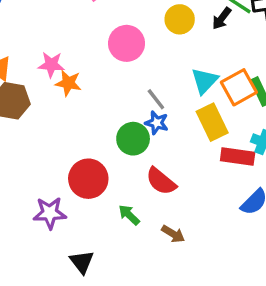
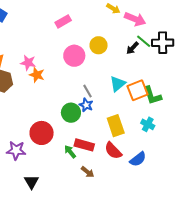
yellow circle: (180, 19) -> (99, 45), moved
yellow rectangle: (212, 122) -> (116, 126), moved
red rectangle: (238, 157) -> (84, 145), moved
red semicircle: (161, 181) -> (113, 151), moved
green arrow: (129, 215) -> (70, 152), moved

